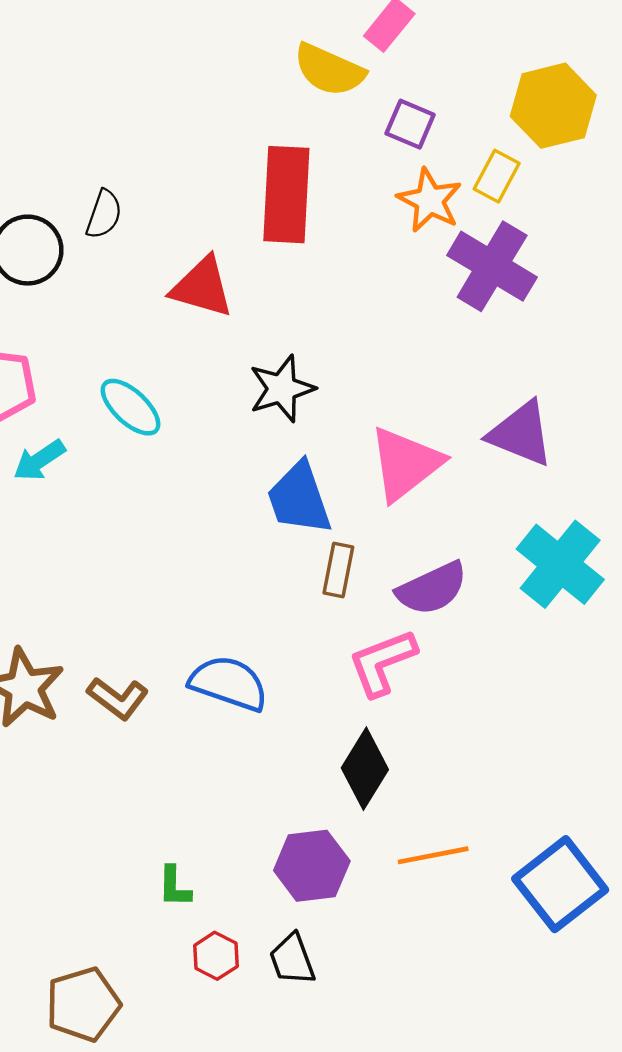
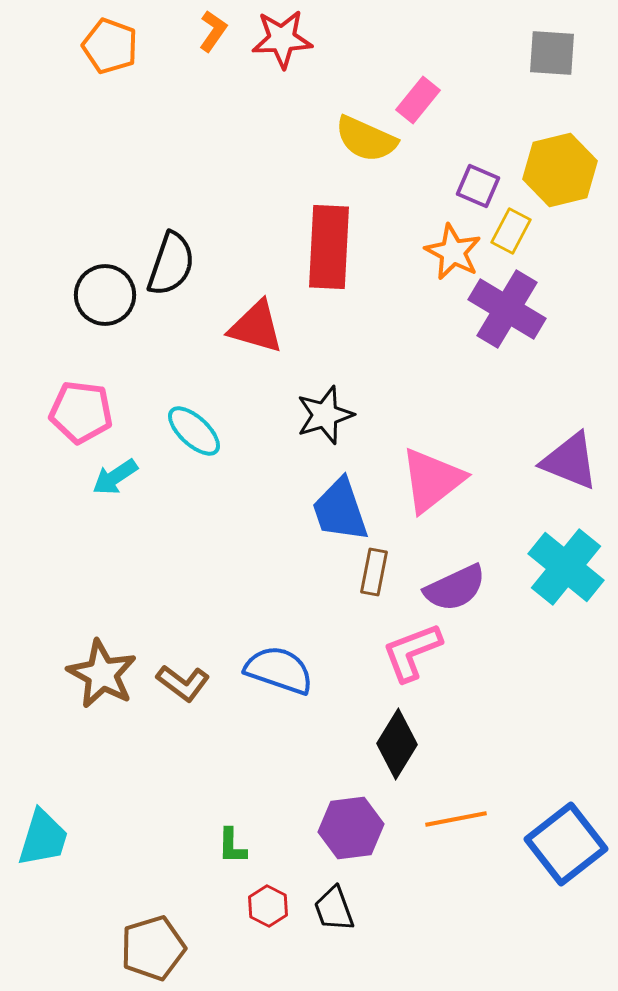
purple square: (410, 124) -> (478, 186), moved
black semicircle: (104, 214) -> (171, 264), size x1.5
purple triangle: (521, 434) -> (570, 461), moved

